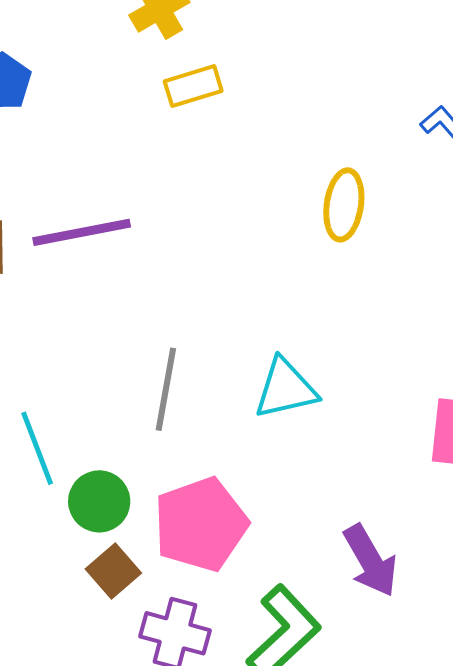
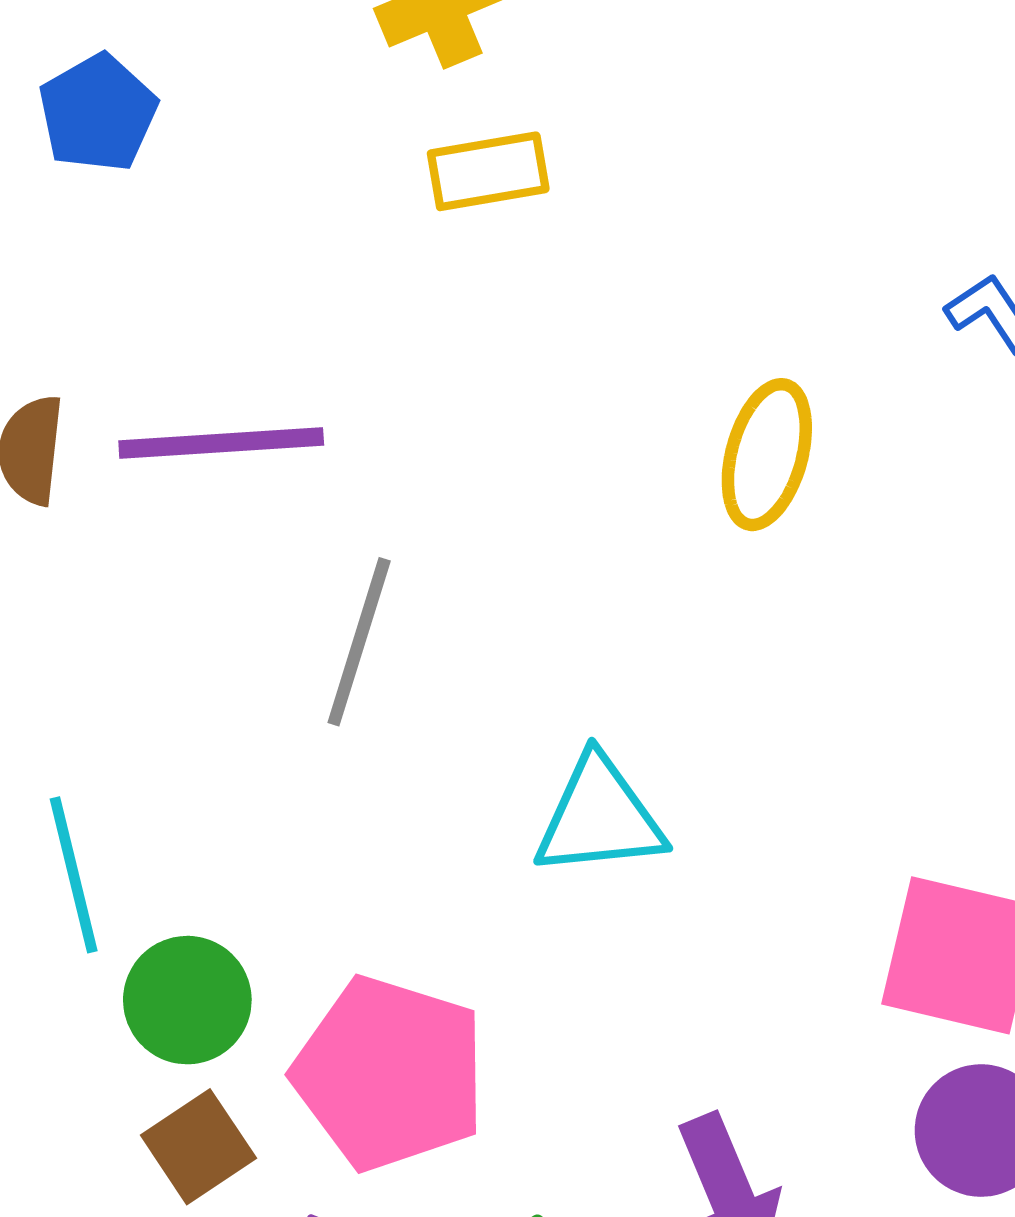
gray line: (166, 389) -> (359, 642), moved
pink pentagon: (201, 524) -> (390, 1073), turned 30

